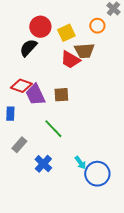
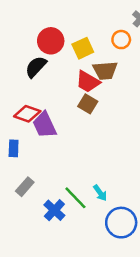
brown square: (61, 95) -> (88, 104), moved, turned 35
green line: (53, 129) -> (75, 198), moved
cyan arrow: (80, 163) -> (100, 193), moved

